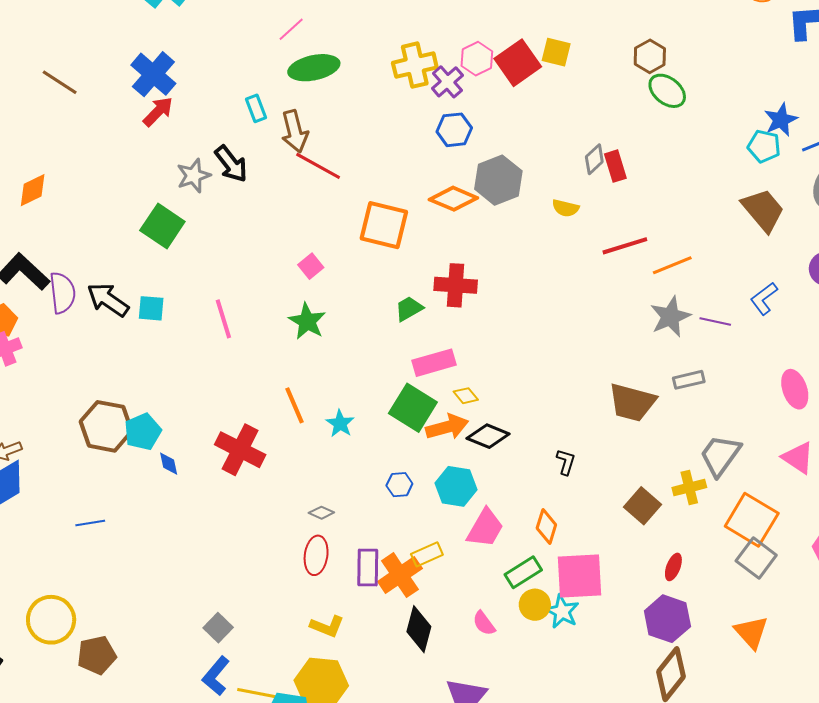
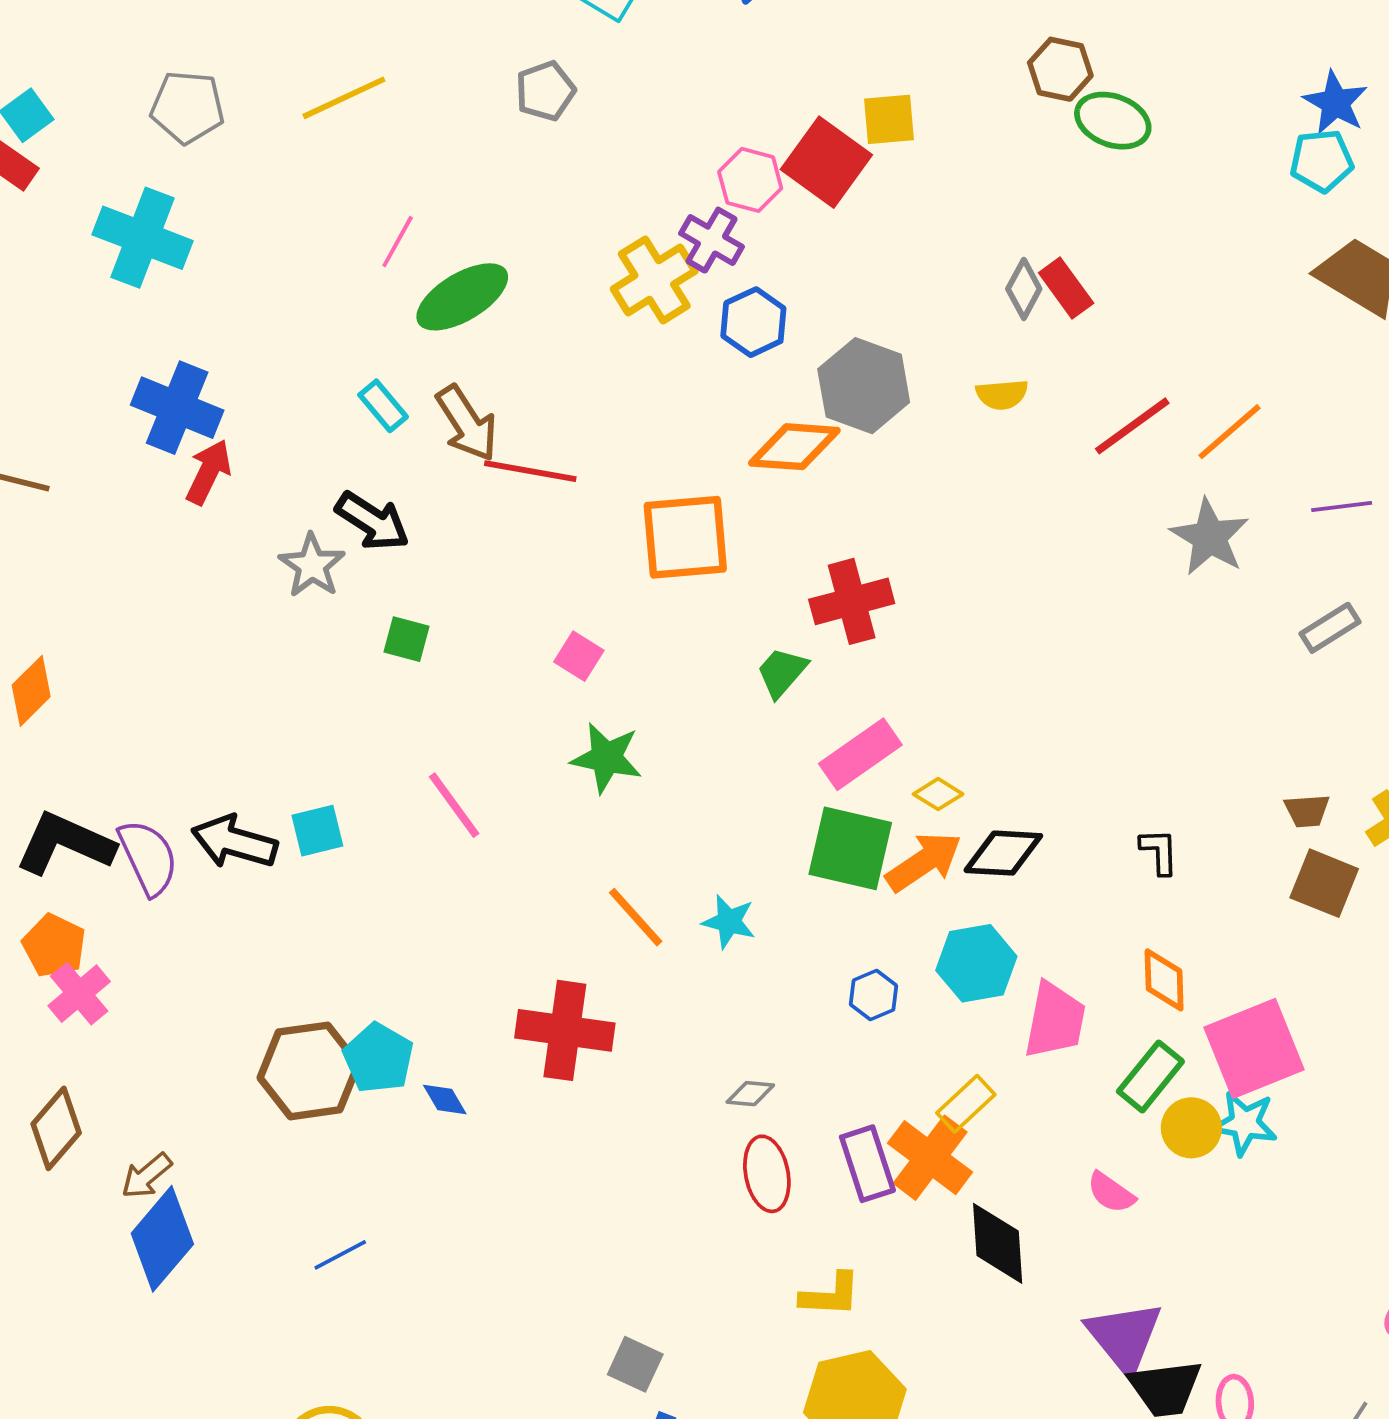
yellow cross: (415, 65) -> (654, 280), moved
green square: (162, 226) -> (407, 639), moved, size x0.6
gray star: (670, 317) -> (1210, 537), moved
brown trapezoid: (632, 402) -> (1307, 811), moved, size x0.5

